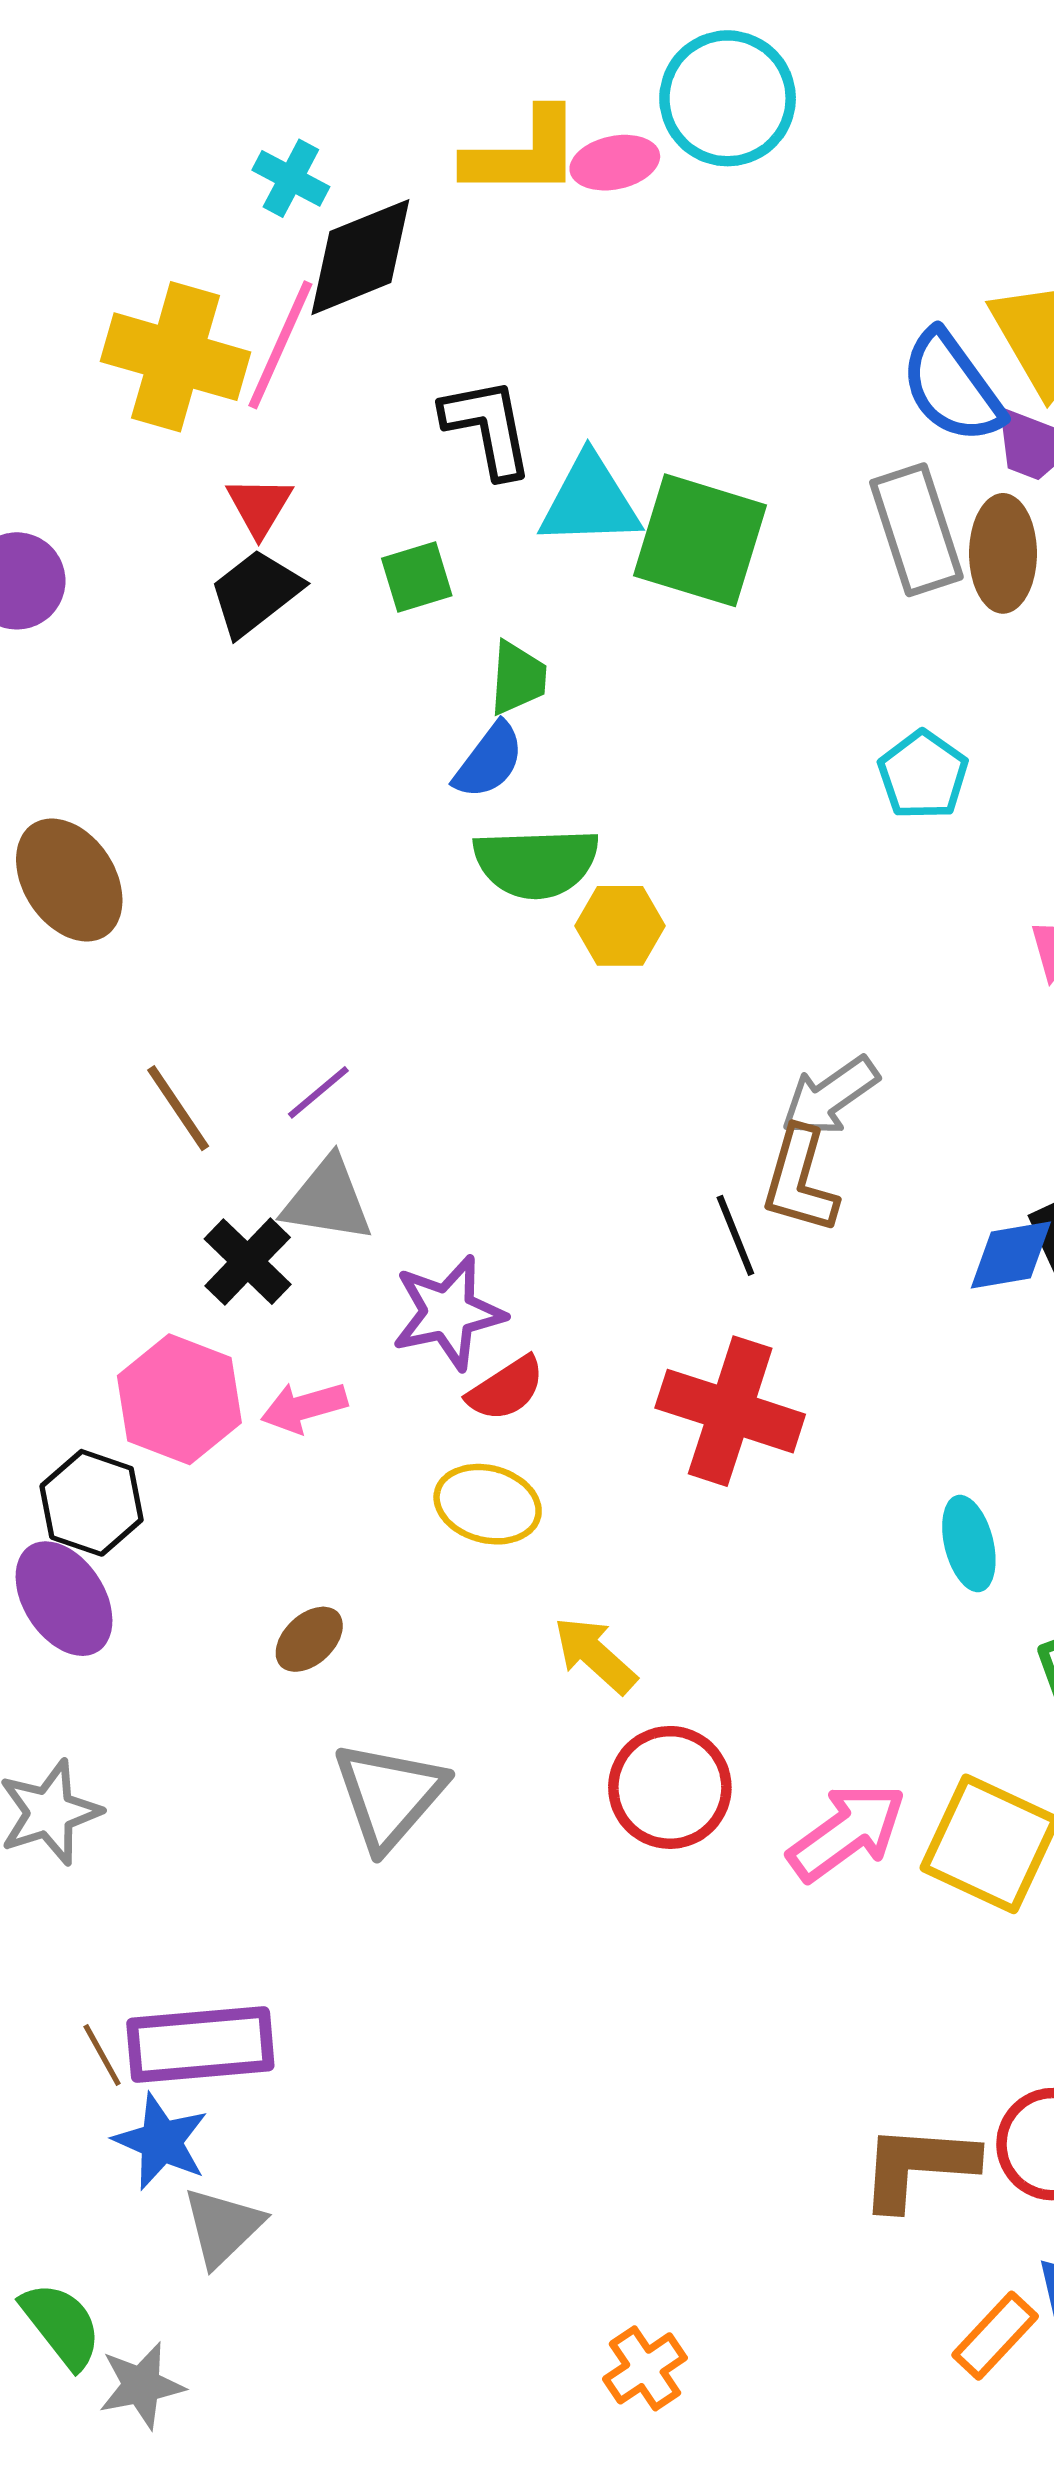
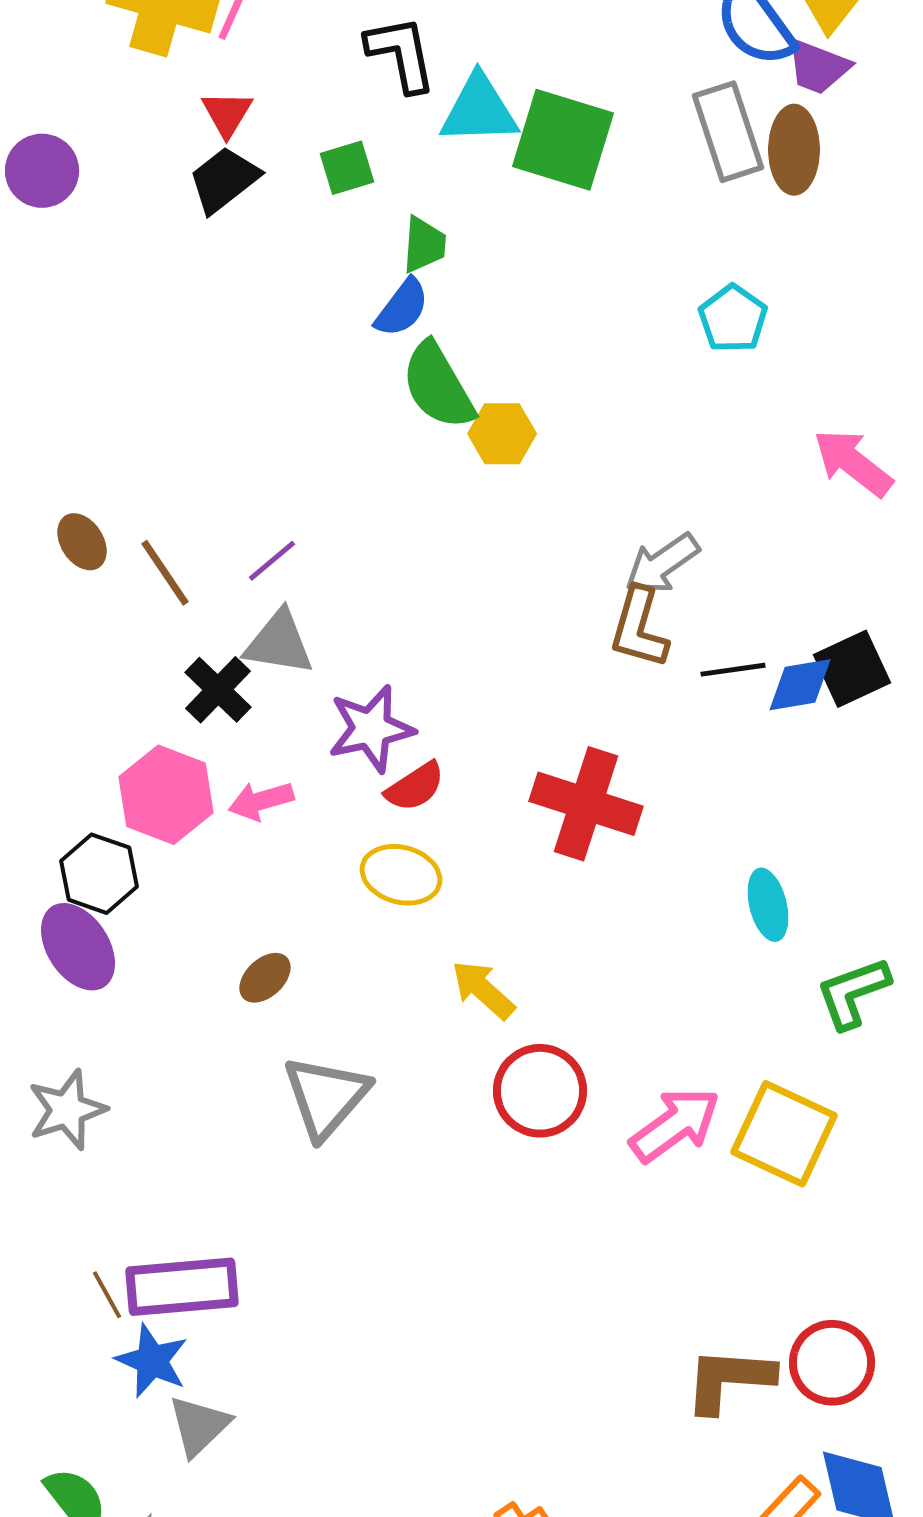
green semicircle: (536, 863) -> (438, 386), turned 62
brown ellipse: (69, 880) -> (82, 542), moved, size x0.6
black line: (735, 1235) -> (733, 670), moved, turned -76

